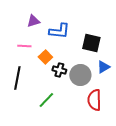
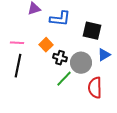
pink line: (24, 46) -> (17, 43), moved
green line: (46, 100) -> (64, 79), moved

